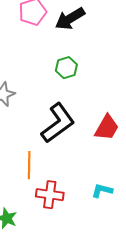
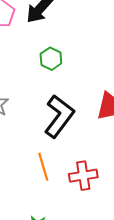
red cross: (50, 195) -> (83, 176), moved

